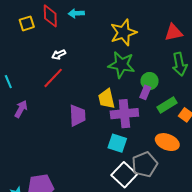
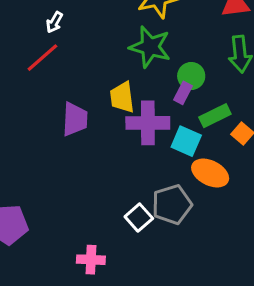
white arrow: (59, 55) -> (54, 22), turned -40
cyan square: (117, 143) -> (186, 141), moved
white square: (124, 175) -> (139, 218), size x0.7

